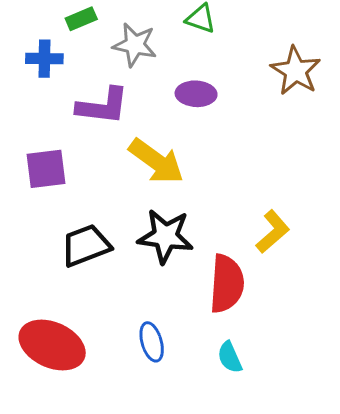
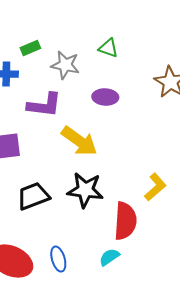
blue ellipse: (152, 342) -> (58, 259), moved
cyan semicircle: (230, 357) -> (109, 257), moved, turned 80

